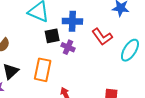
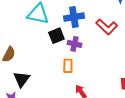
orange rectangle: (43, 70) -> (68, 66), moved, size x0.6

